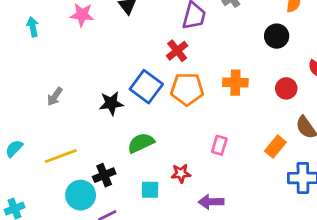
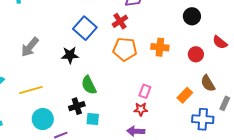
blue square: (146, 87) -> (85, 28), moved
gray arrow: (55, 96) -> (30, 47), size x1.5
green semicircle: (141, 143) -> (89, 85), turned -96
red star: (181, 173) -> (141, 109), moved
black cross: (104, 175) -> (77, 106), moved

